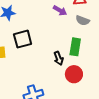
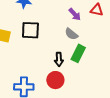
gray semicircle: (83, 20) -> (71, 34), moved
red circle: (74, 74) -> (55, 80), moved

